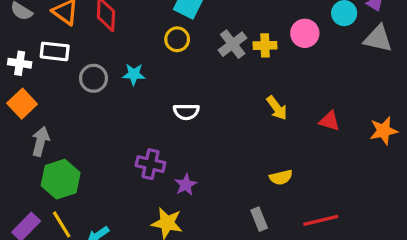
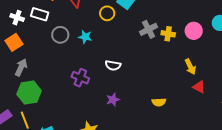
yellow circle: (177, 39) -> (107, 13), moved
yellow arrow: (277, 108) -> (190, 67), moved
purple cross: (150, 164) -> (80, 78), moved
yellow semicircle: (281, 177) -> (159, 102), moved
purple star: (186, 185) -> (113, 100), moved

